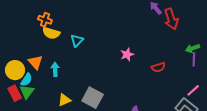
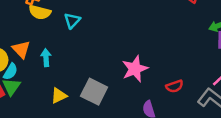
pink star: (127, 54) -> (135, 69), moved, size x1.5
red semicircle: (158, 67) -> (175, 86), moved

